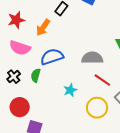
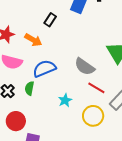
orange arrow: (43, 27) -> (33, 40), turned -90
gray semicircle: (92, 58) -> (85, 67), turned -140

